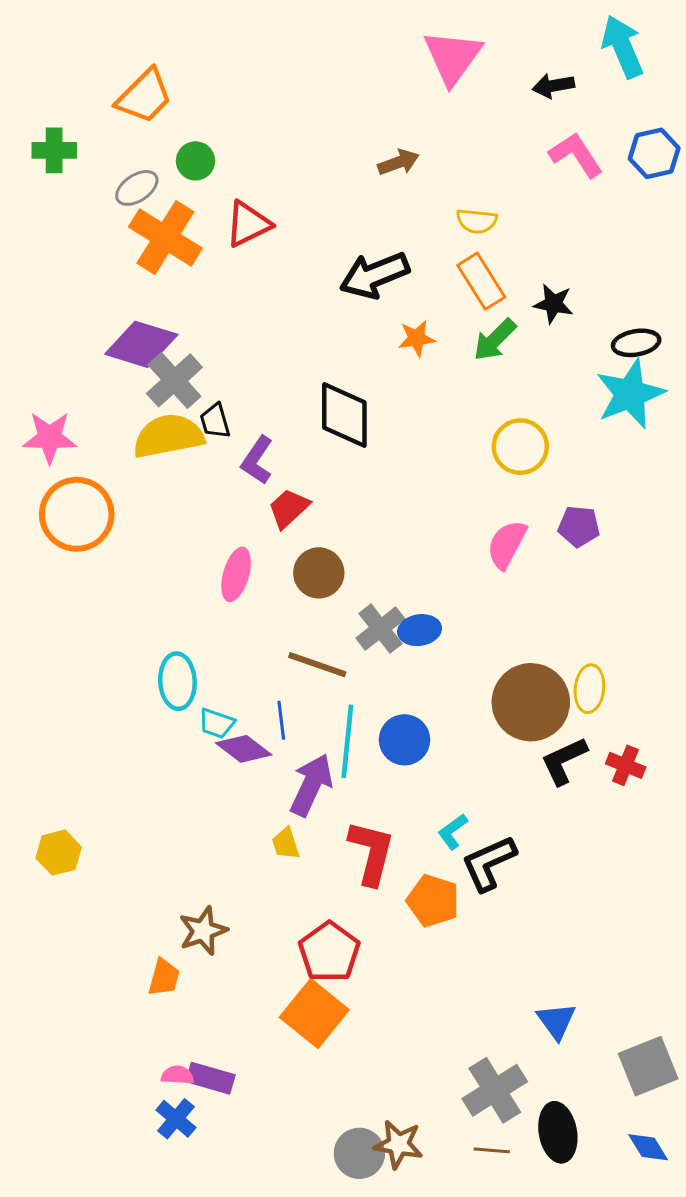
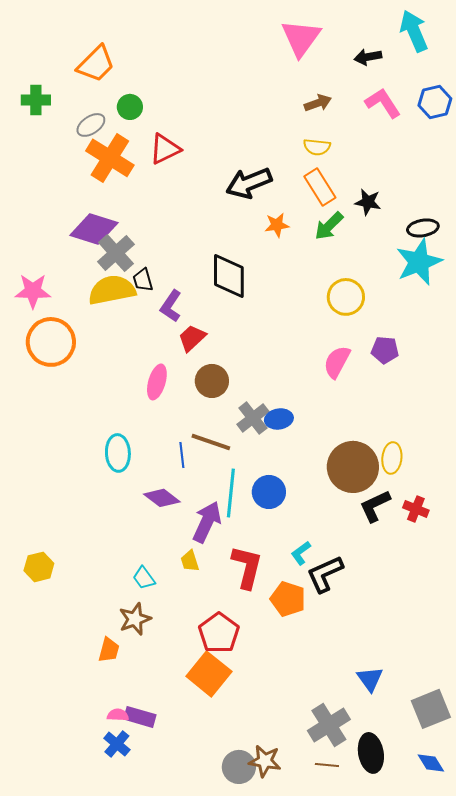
brown arrow: (398, 162) -> (318, 103), moved
blue line: (281, 720) -> (182, 455), moved
cyan trapezoid: (217, 723) -> (144, 578), moved, turned 35

